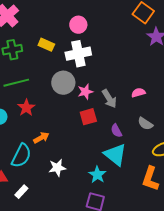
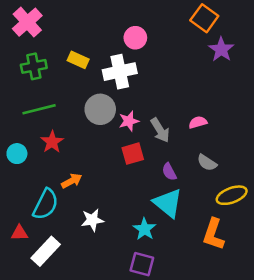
pink circle: (78, 25) -> (135, 38), moved
white rectangle: (21, 192) -> (46, 251), size x1.6

